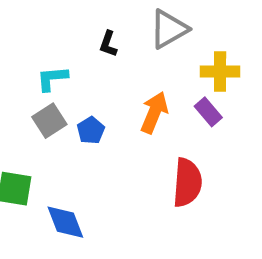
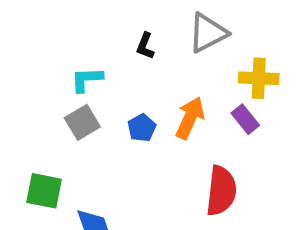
blue pentagon: (91, 130) -> (142, 128), moved

